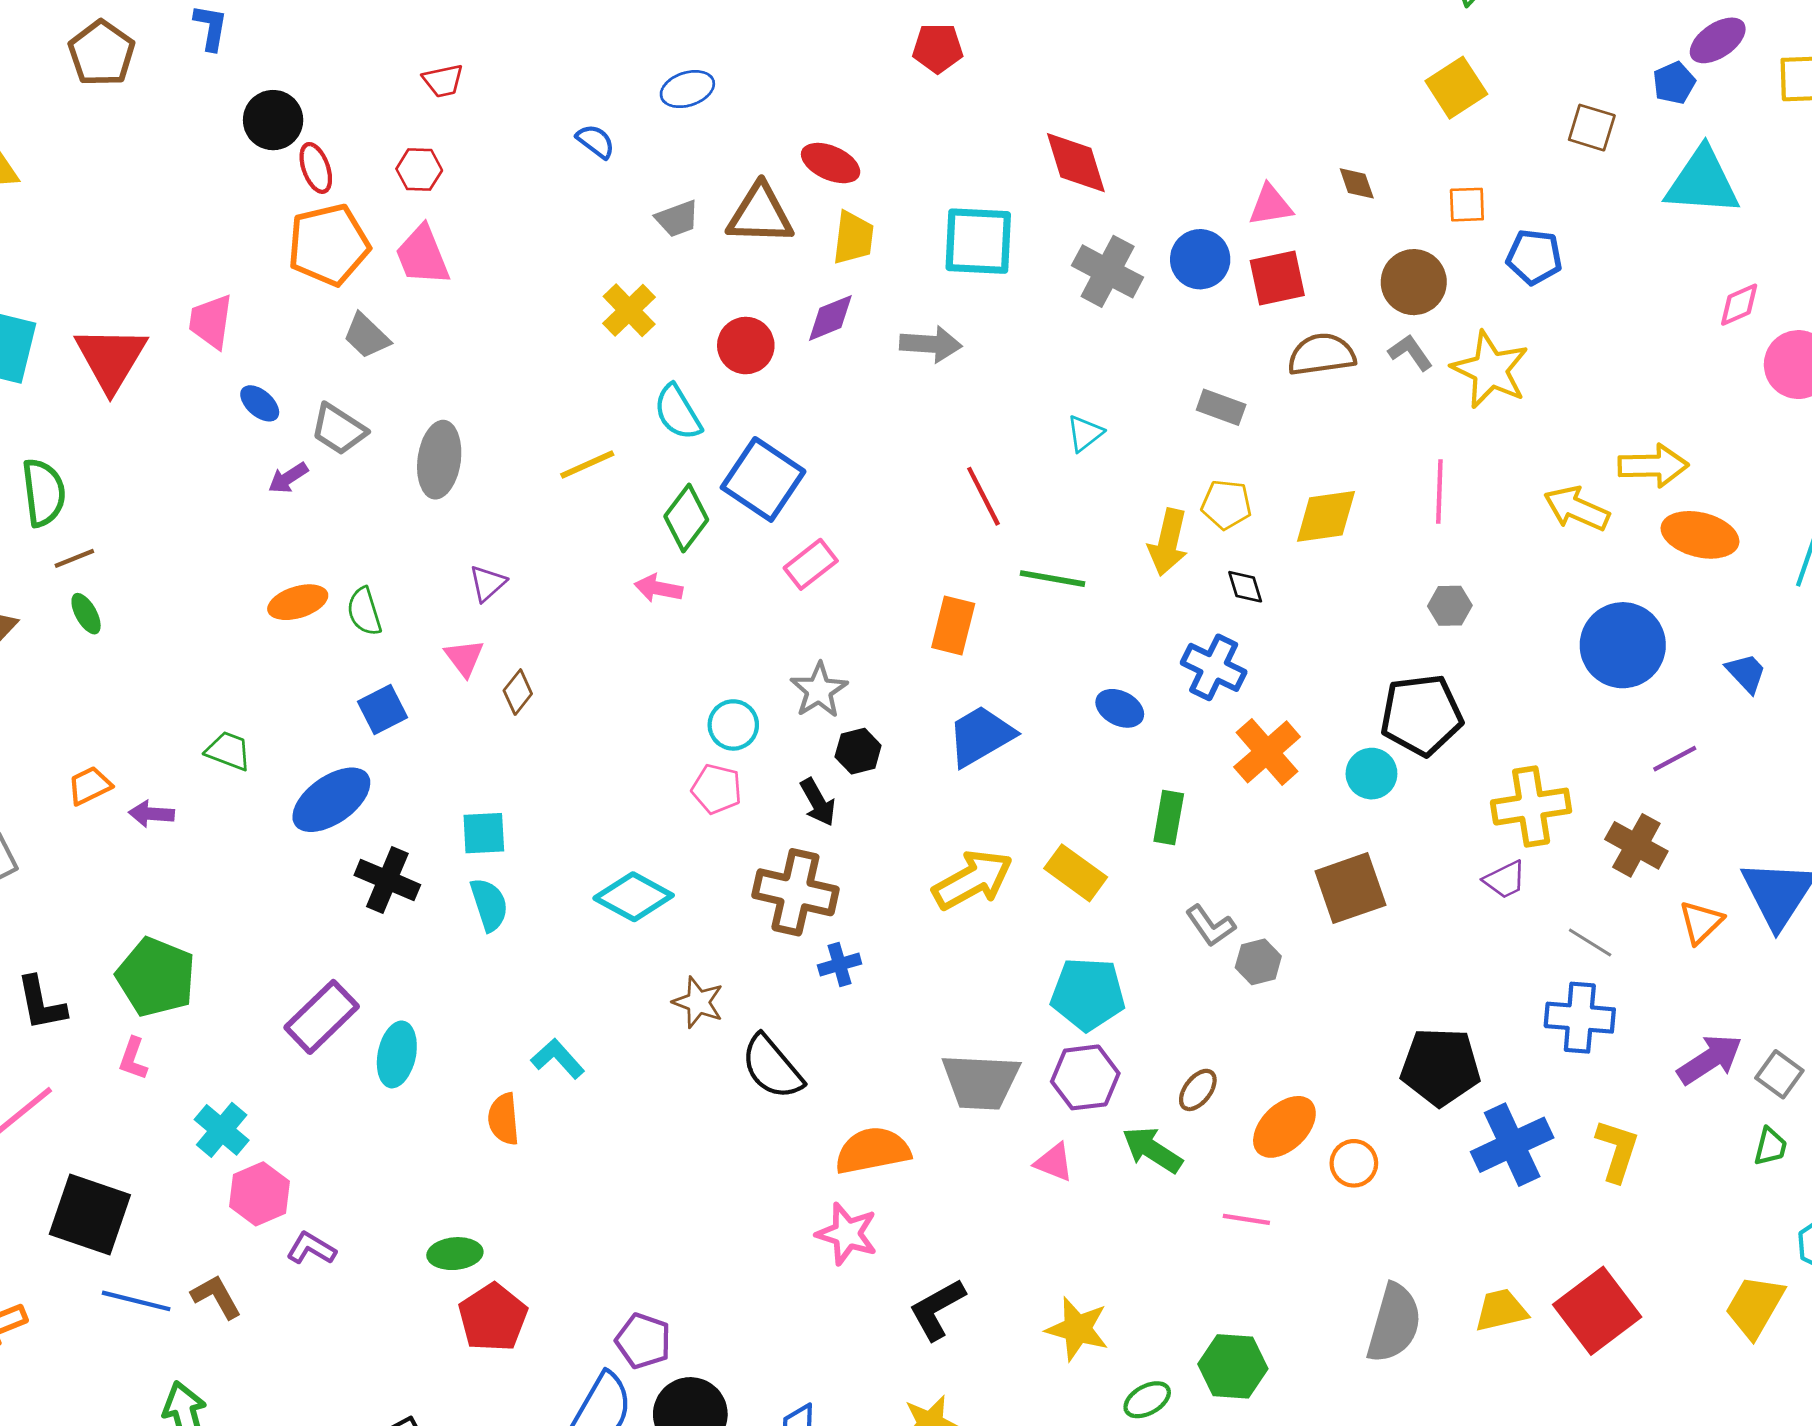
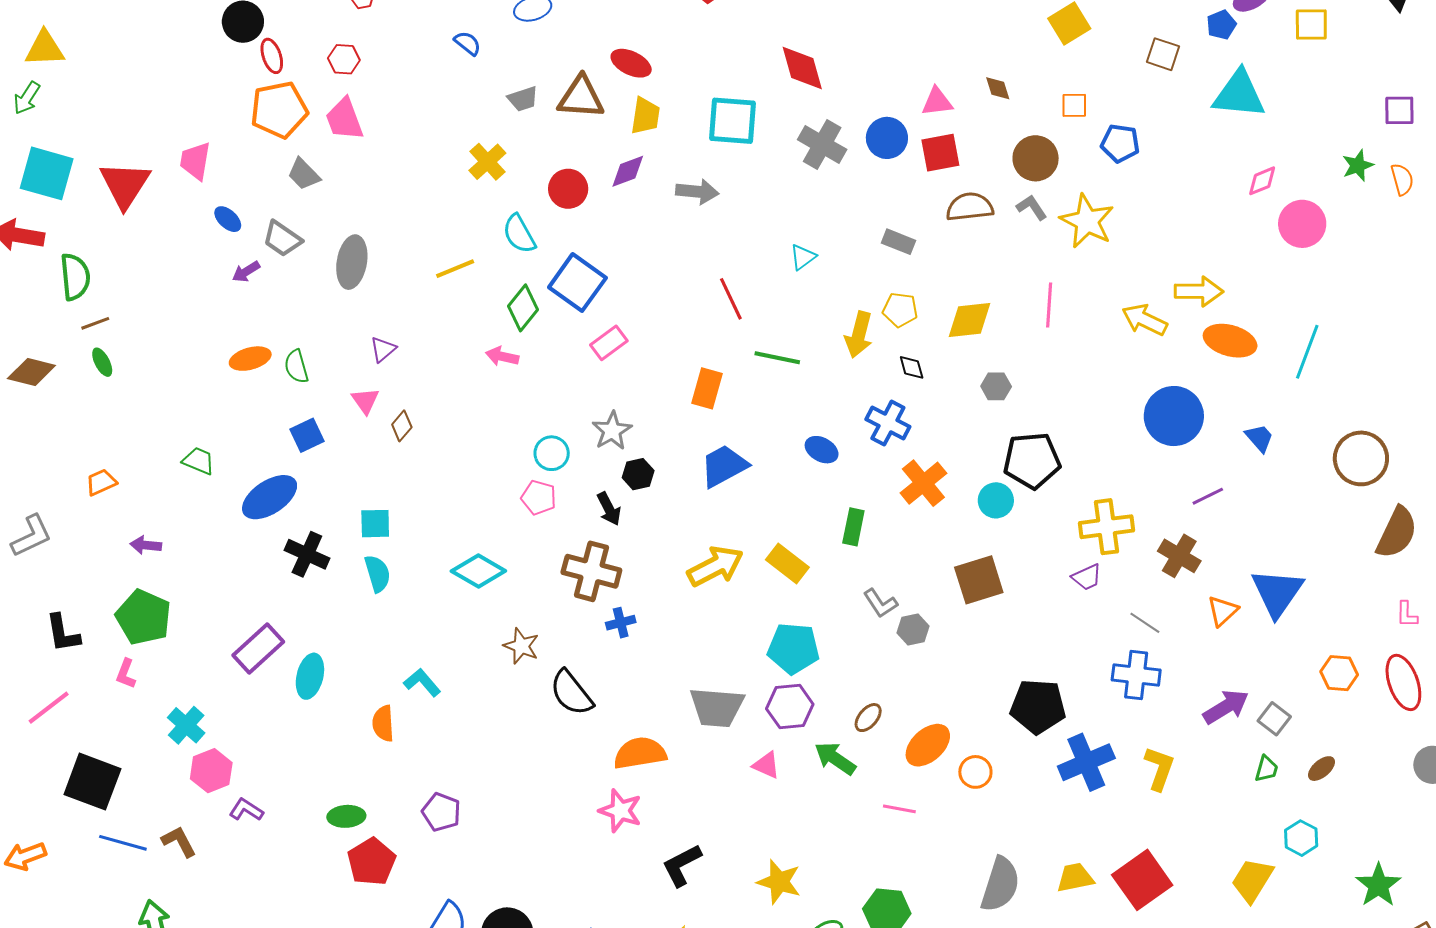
gray hexagon: (1450, 606) -> (996, 386), moved
purple arrow: (151, 814) -> (146, 545), moved
purple pentagon: (643, 1341) -> (441, 812), moved

